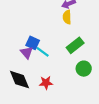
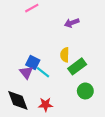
yellow semicircle: (67, 17) -> (65, 55), moved

